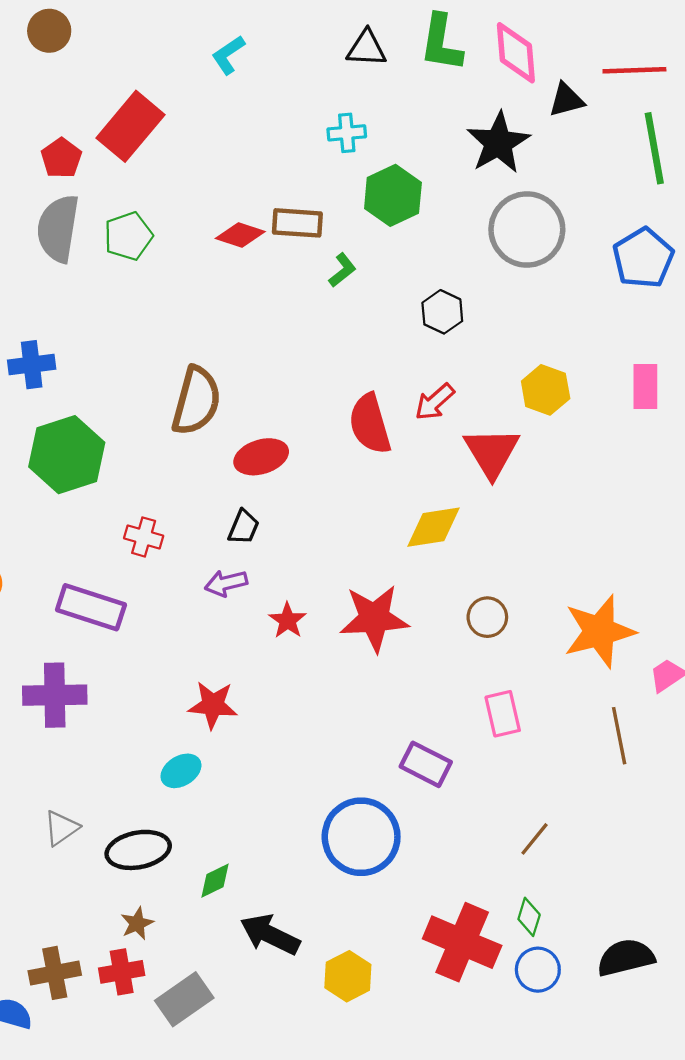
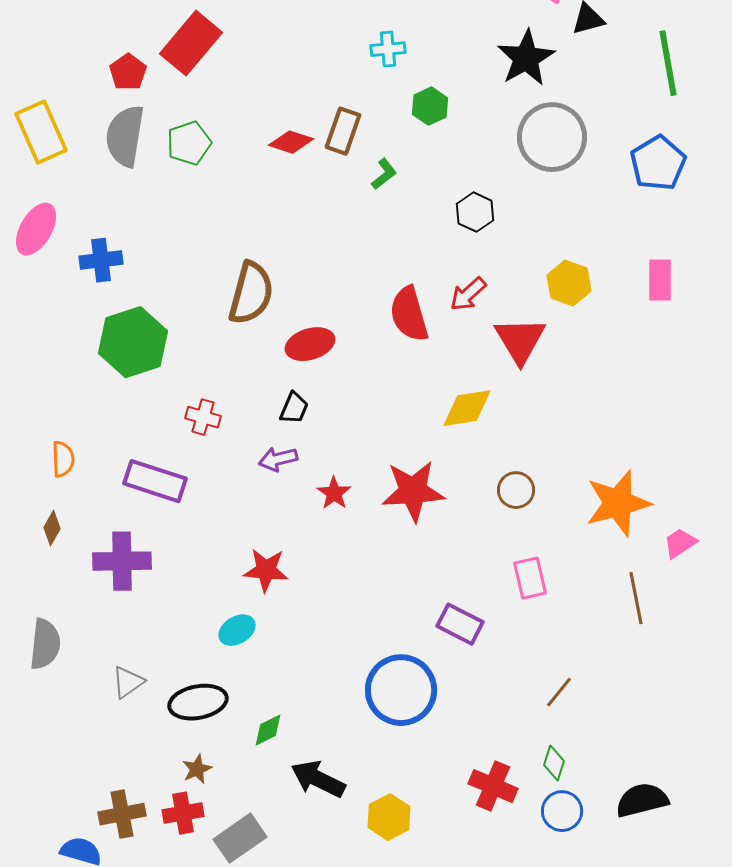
green hexagon: (393, 195) -> (430, 106), size x0.7
brown rectangle: (297, 223) -> (343, 131), turned -75
red cross: (462, 942) -> (493, 786), size x0.7

